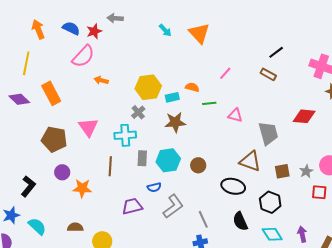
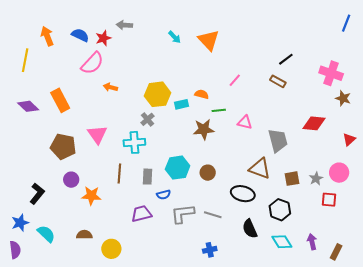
yellow line: (26, 63) -> (25, 60), moved
brown star: (175, 122) -> (204, 129), moved
gray rectangle: (142, 158) -> (147, 177), moved
gray L-shape: (173, 206) -> (183, 214), turned -150
gray line: (203, 219) -> (213, 215), moved, turned -48

